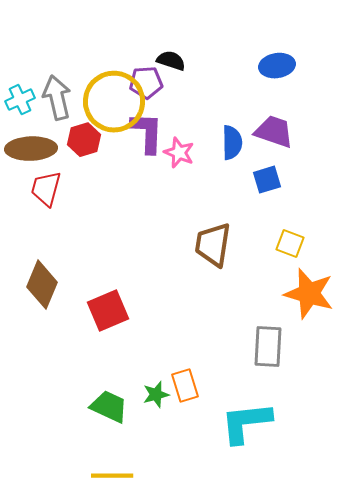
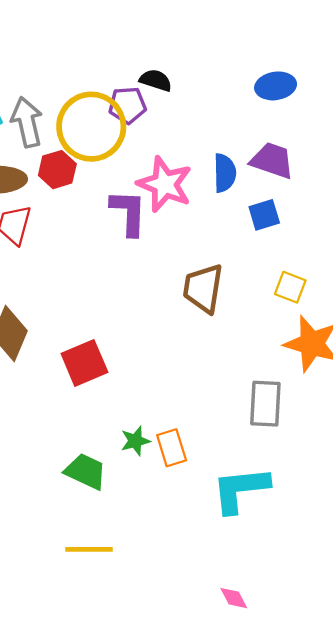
purple L-shape: (147, 133) -> (129, 213), moved
pink star: (179, 153) -> (165, 184), size x1.6
green star: (156, 395) -> (135, 441), moved

